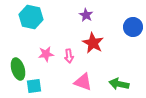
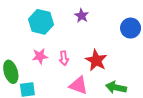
cyan hexagon: (31, 17) -> (41, 22), moved
red star: (93, 43) -> (96, 60), moved

